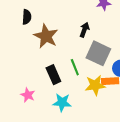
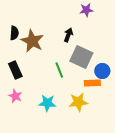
black semicircle: (27, 17) -> (14, 33), moved
black rectangle: (53, 75) -> (15, 70), moved
yellow star: (95, 85) -> (78, 102), moved

